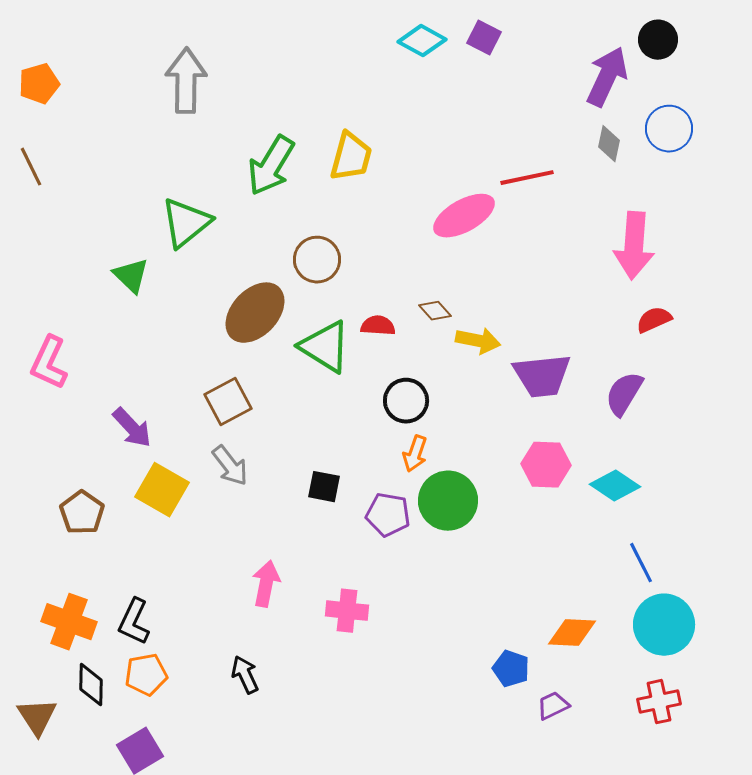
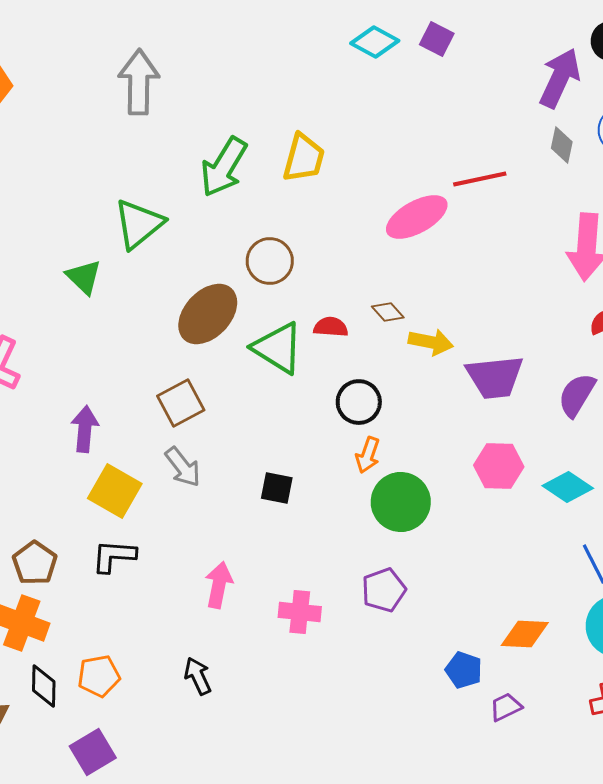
purple arrow: (132, 428) -> (85, 429), turned -132
brown pentagon: (82, 513) -> (35, 563), moved
purple pentagon: (388, 515) -> (384, 590), moved, turned -30
black L-shape: (134, 622) -> (114, 556), moved, turned 69

